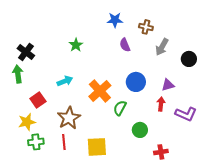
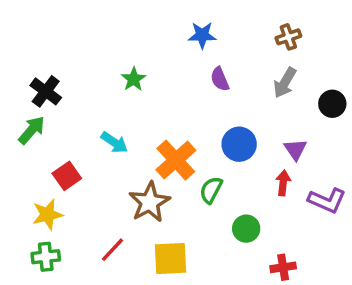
brown cross: (146, 27) -> (288, 37), moved, turned -32
green arrow: (18, 74) -> (32, 130), turned 48
cyan arrow: (65, 81) -> (114, 142), turned 56
purple triangle: (168, 85) -> (295, 149), turned -48
brown star: (69, 118) -> (149, 202), moved
green cross: (36, 142) -> (46, 257), moved
red line: (64, 142) -> (113, 250), turned 49

